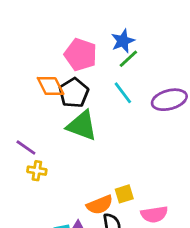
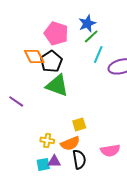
cyan line: (123, 93) -> (98, 54), moved, turned 60
yellow cross: (37, 171) -> (47, 140), moved
yellow square: (124, 194) -> (79, 124), moved

